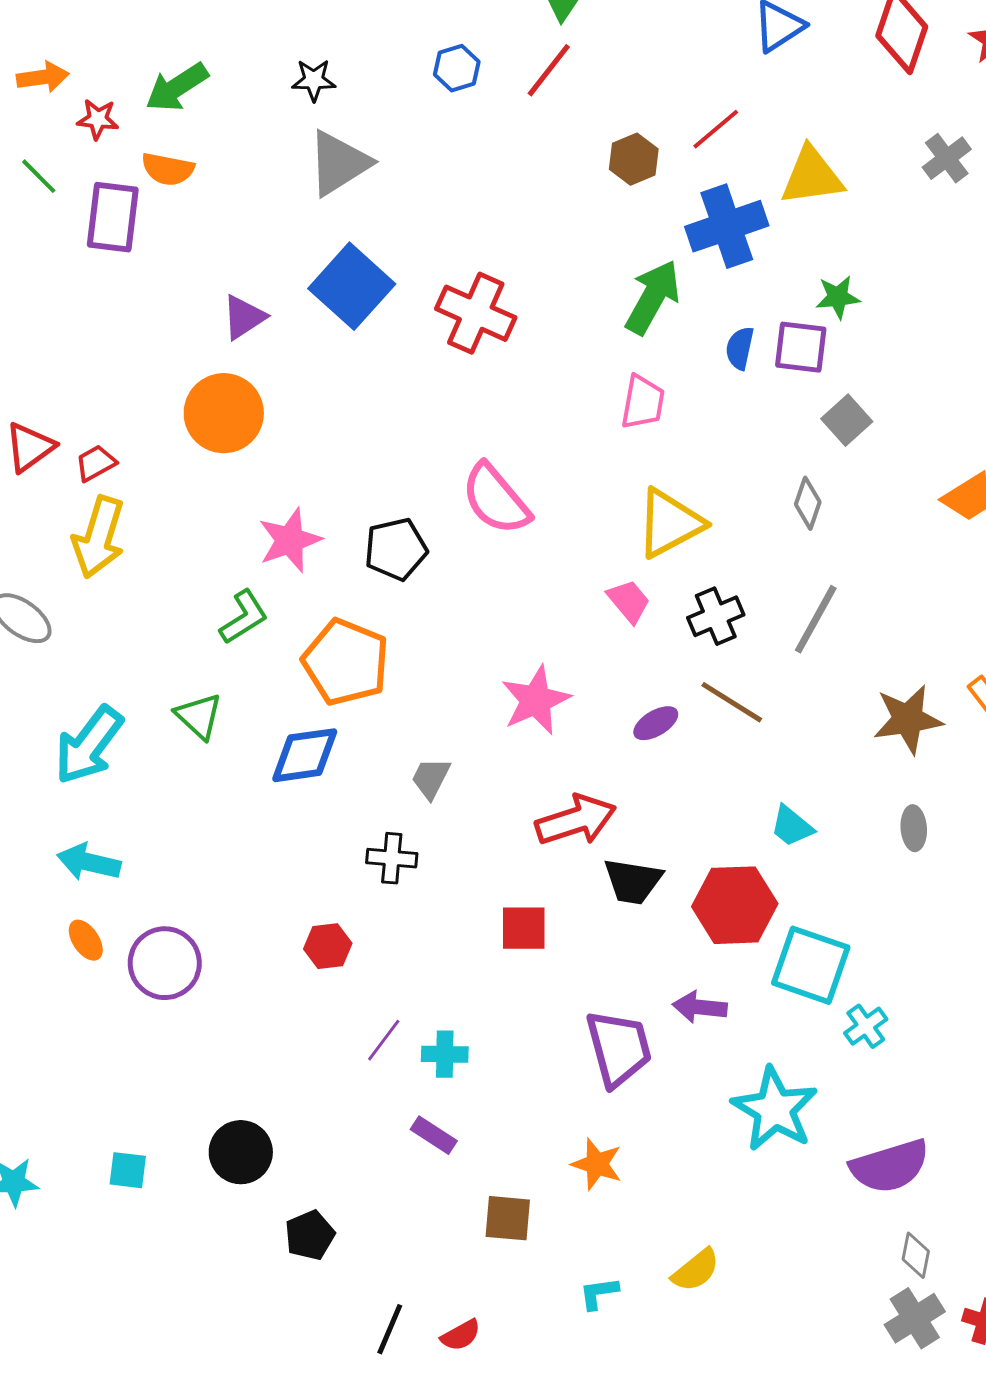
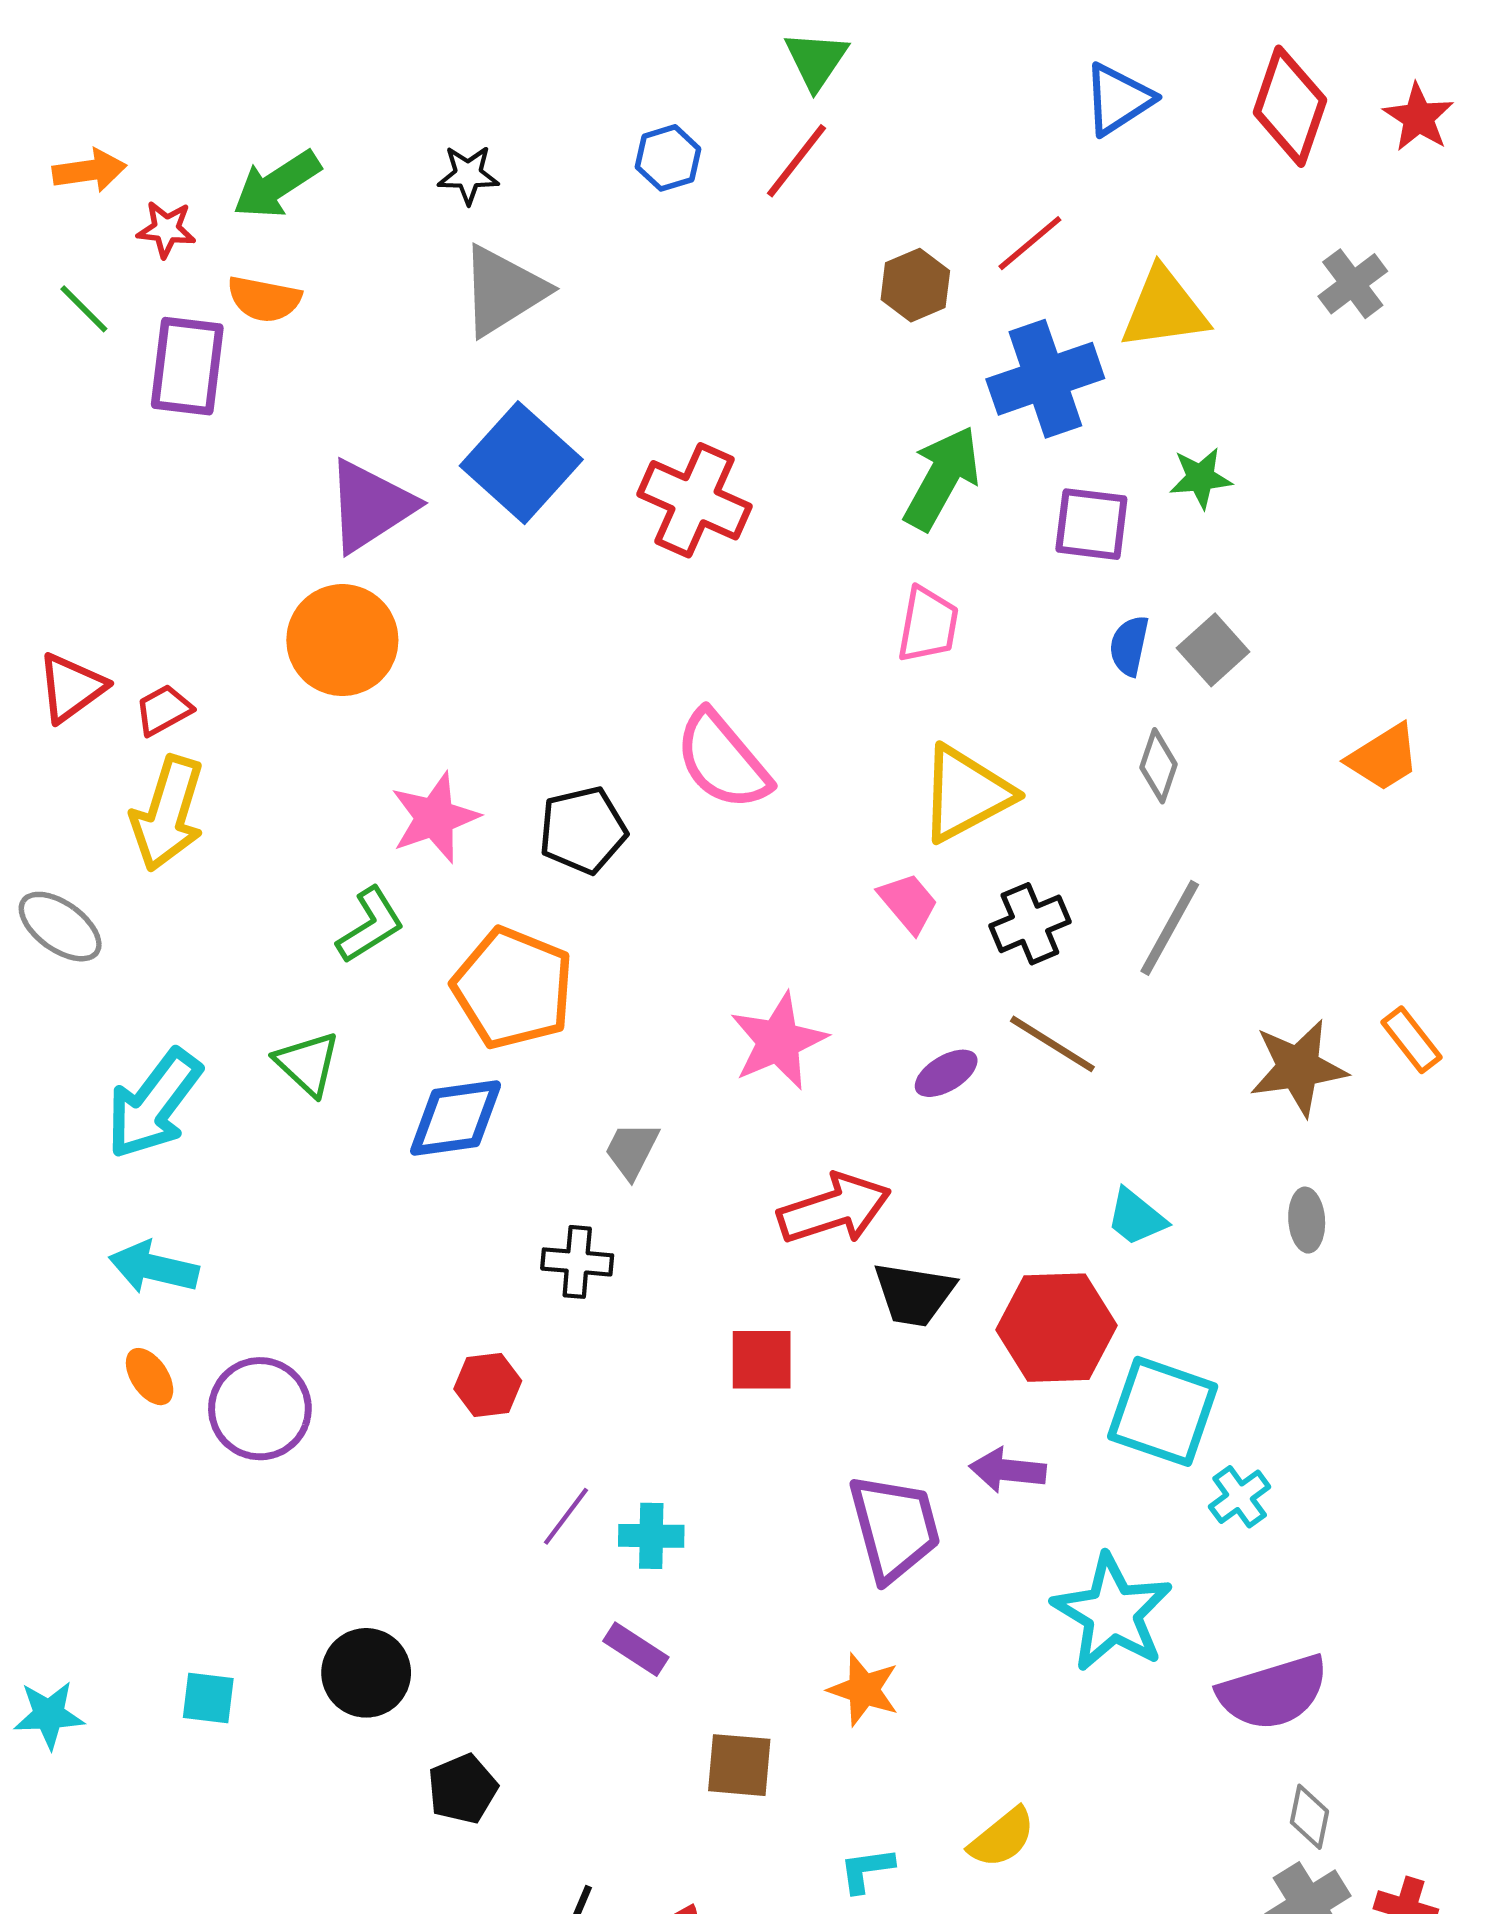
purple triangle: (244, 317) -> (370, 506), size x1.5
purple square: (801, 347) -> (1091, 524), moved
blue semicircle: (740, 348) -> (1129, 646), moved

